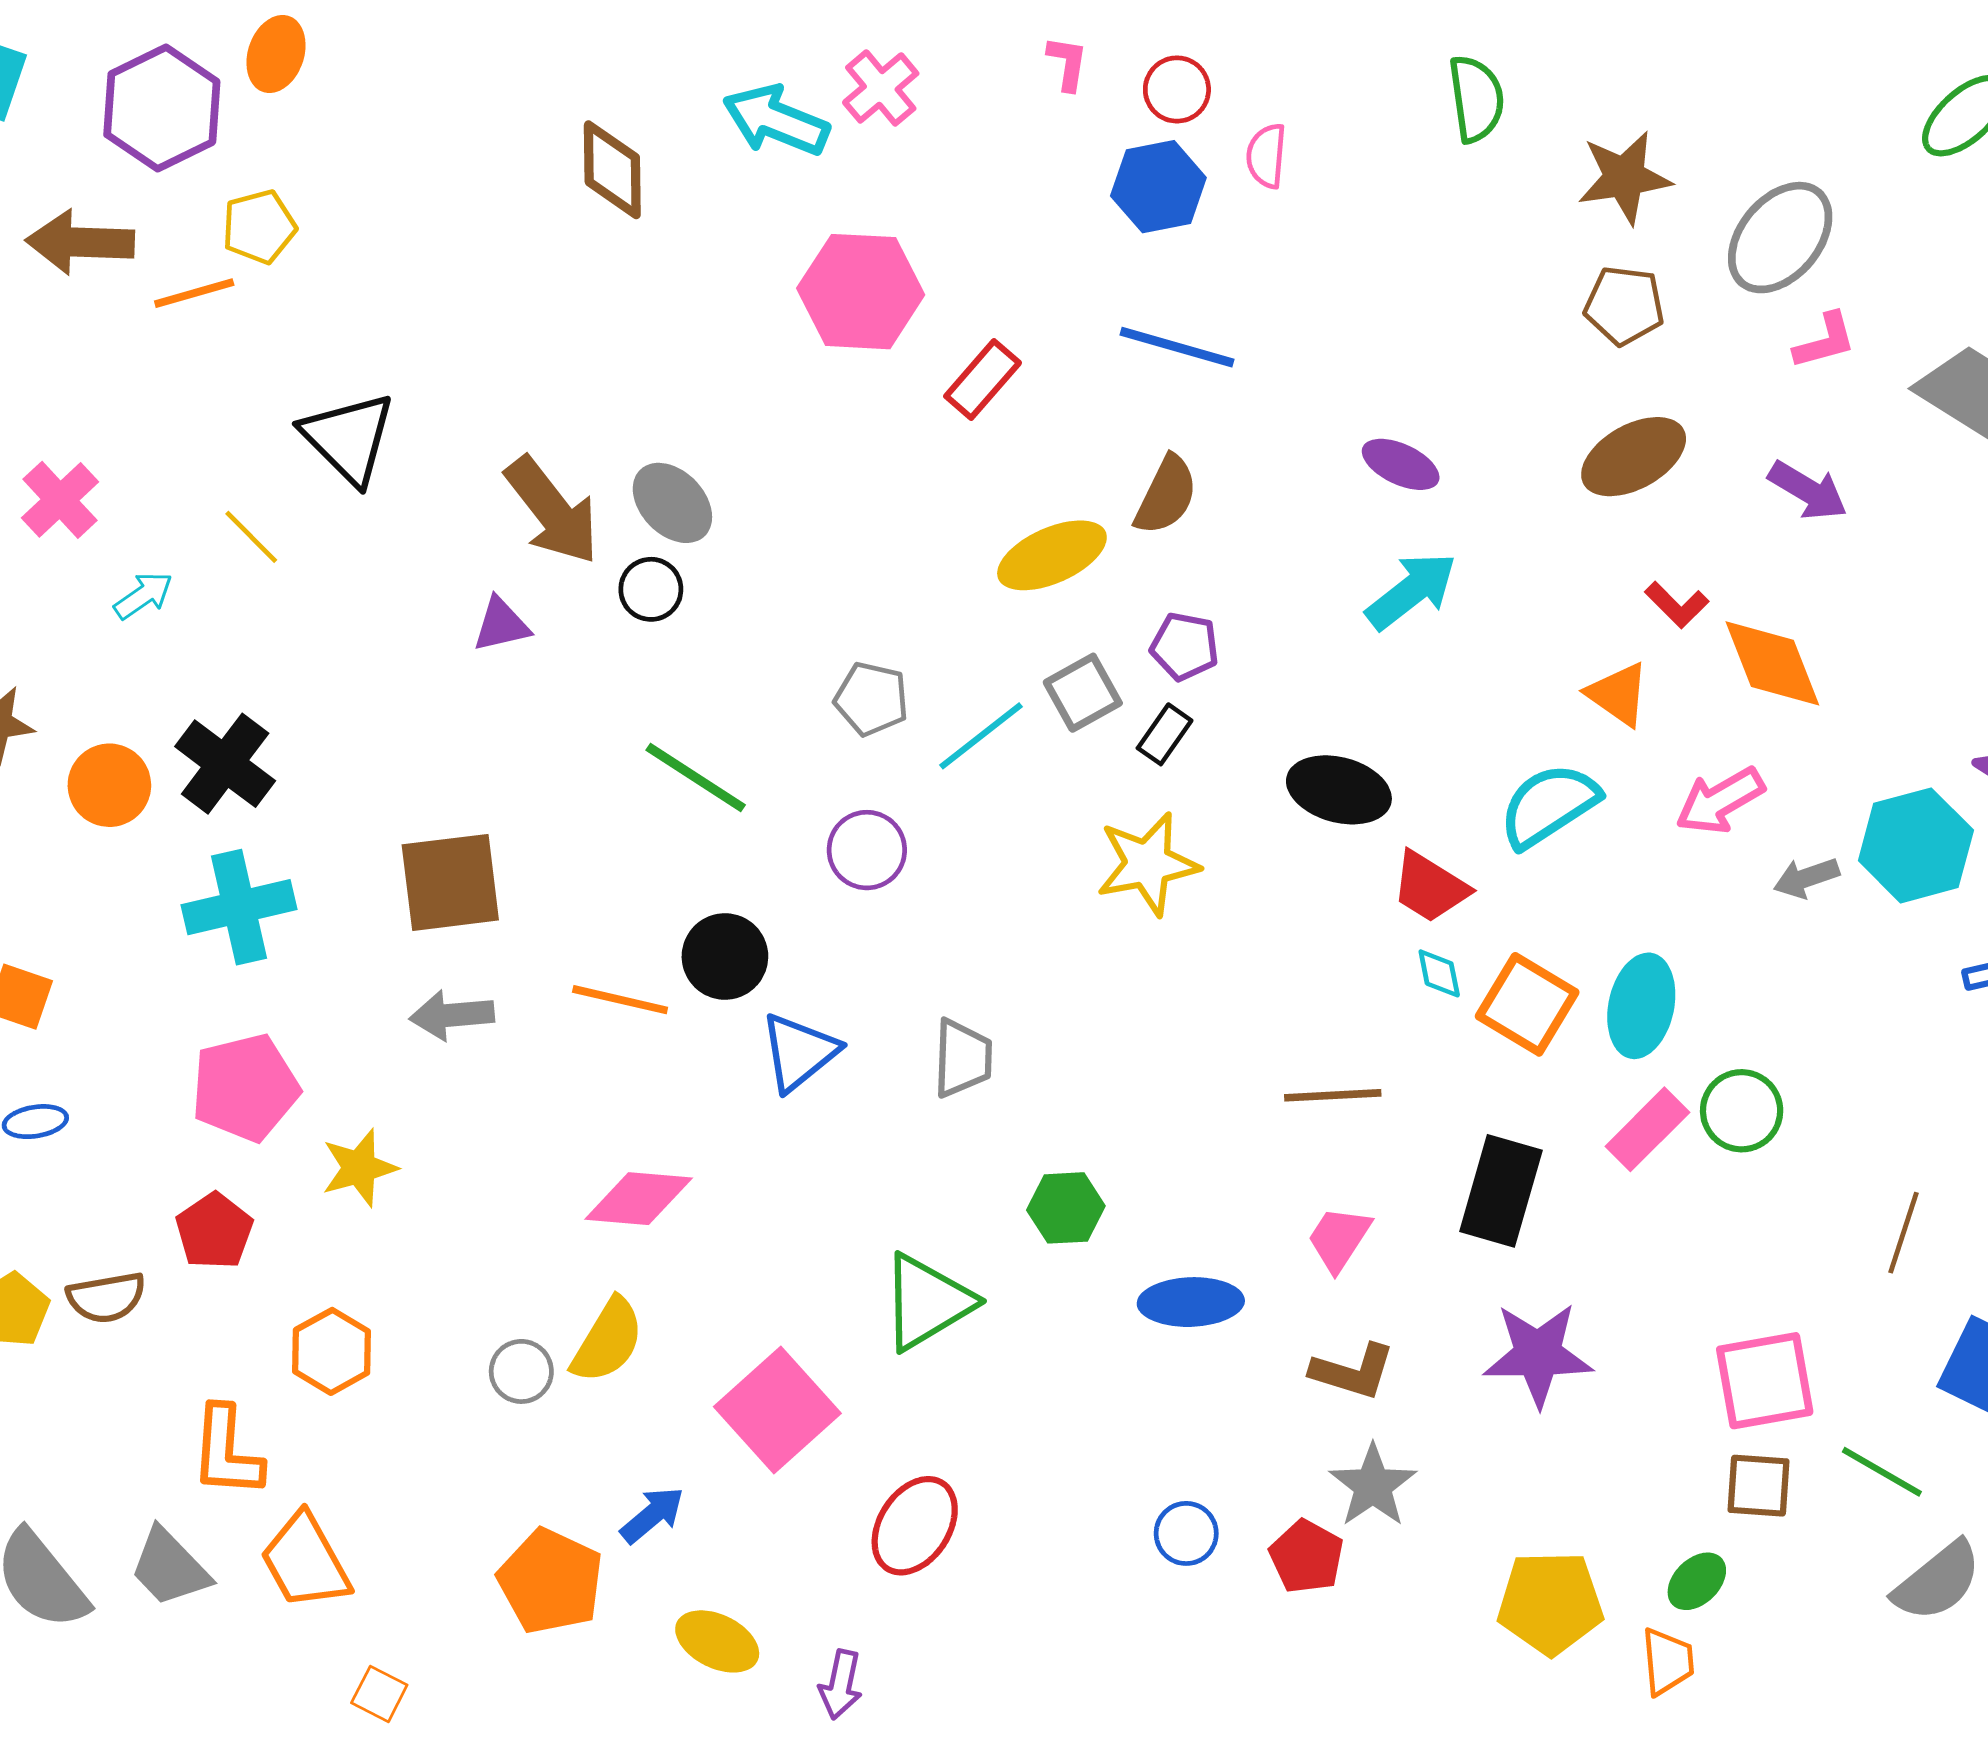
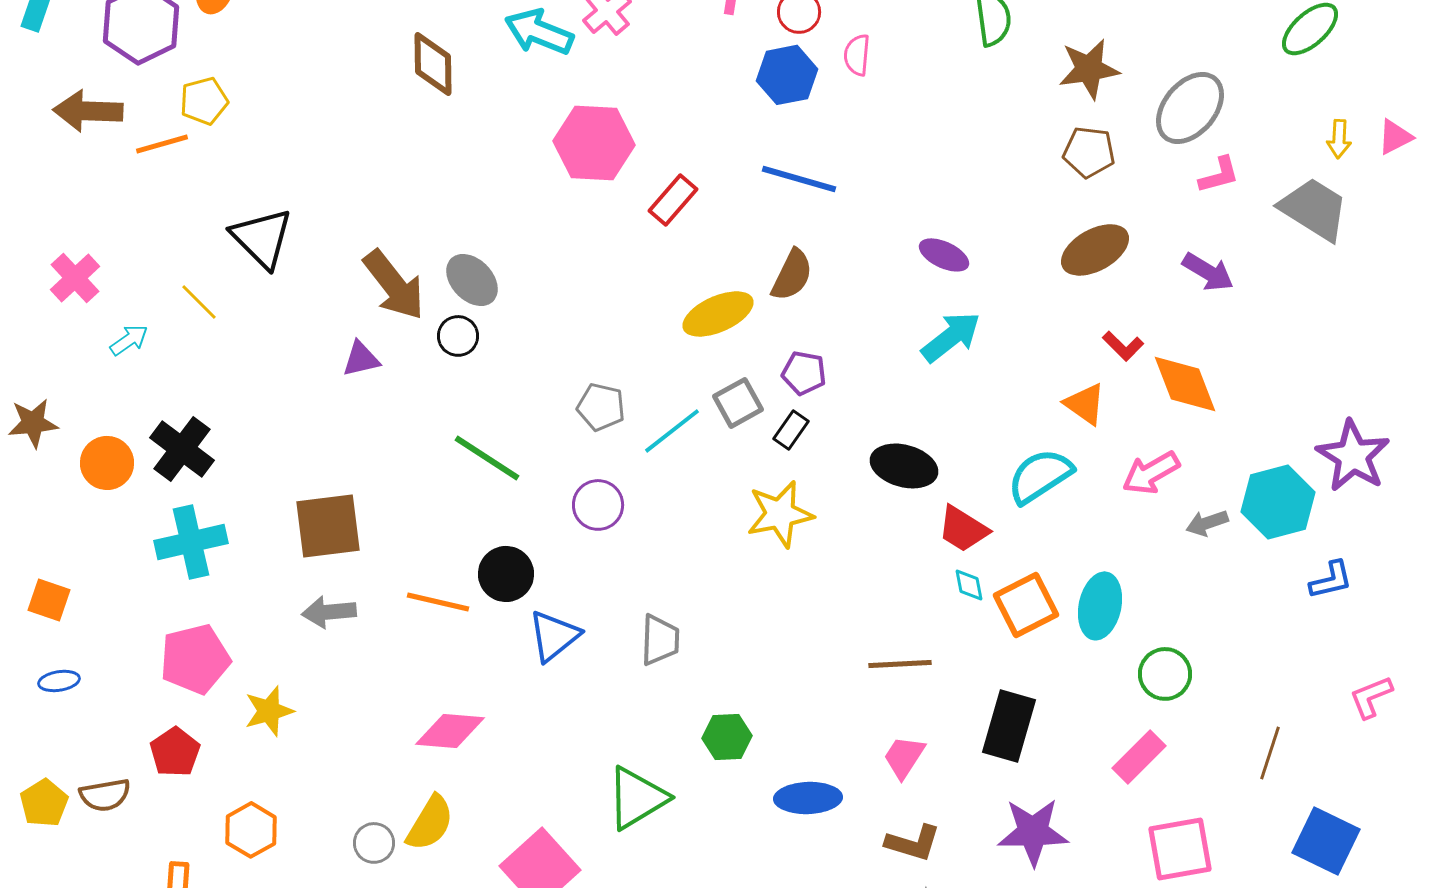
orange square: (1527, 1004) -> (1026, 605), turned 32
pink rectangle: (1647, 1129) -> (1139, 757), moved

